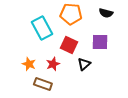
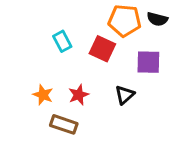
orange pentagon: (71, 14) -> (125, 21), moved
cyan rectangle: (42, 28) -> (62, 41), size x0.6
red square: (69, 45) -> (102, 49), moved

